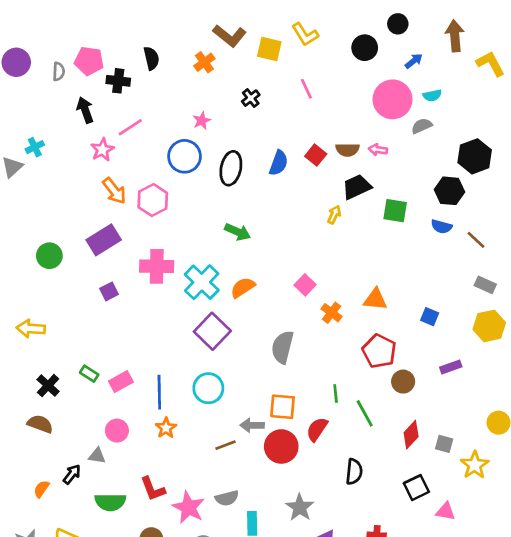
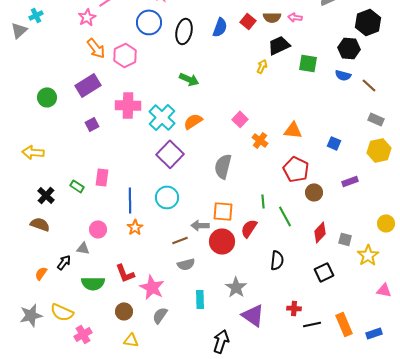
pink rectangle: (121, 382) -> (102, 177), moved, turned -54
gray semicircle: (227, 498) -> (186, 264), moved
pink triangle: (446, 511) -> (384, 290), moved

